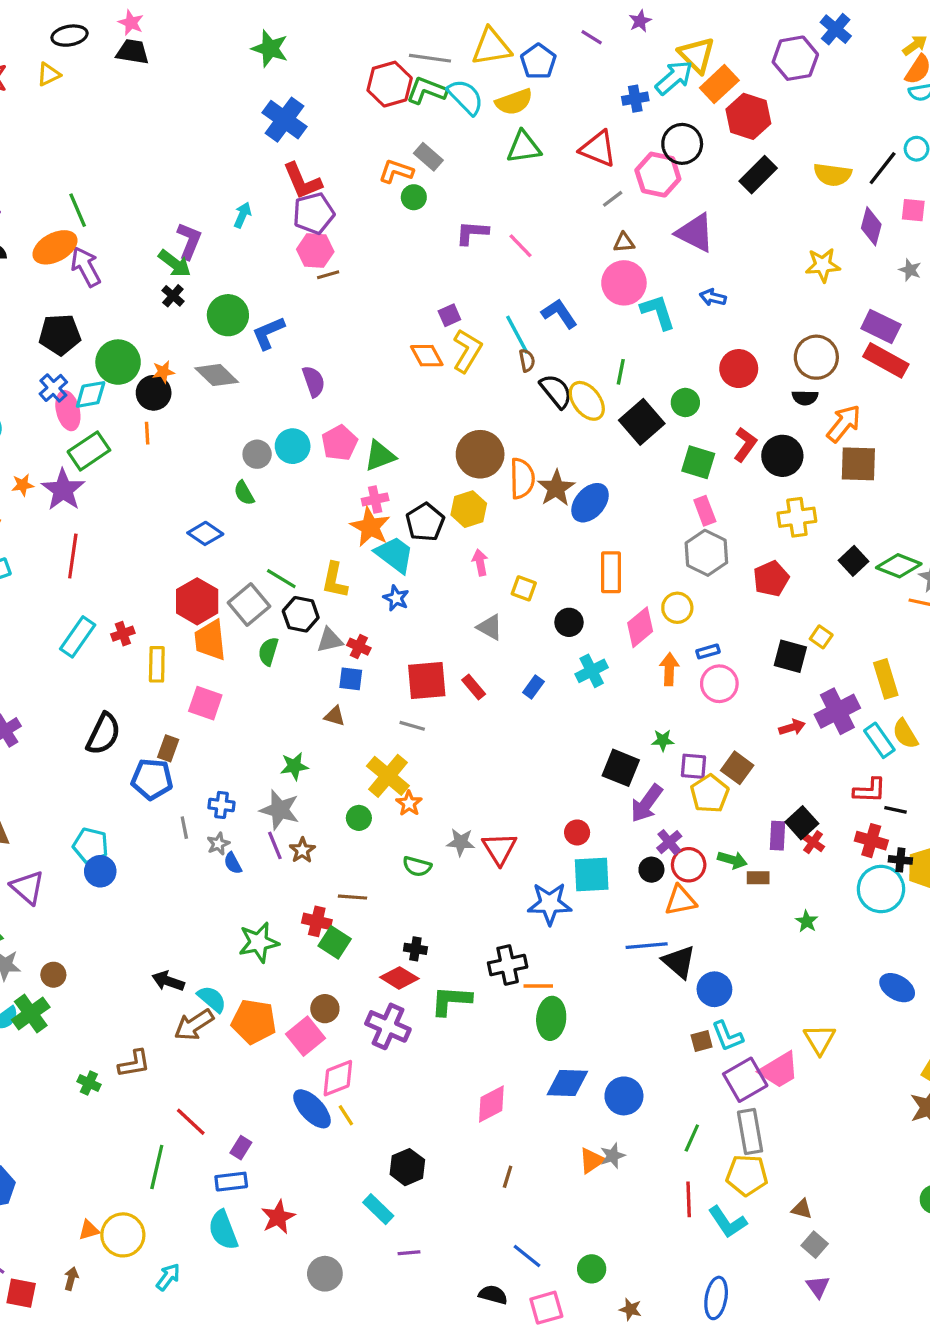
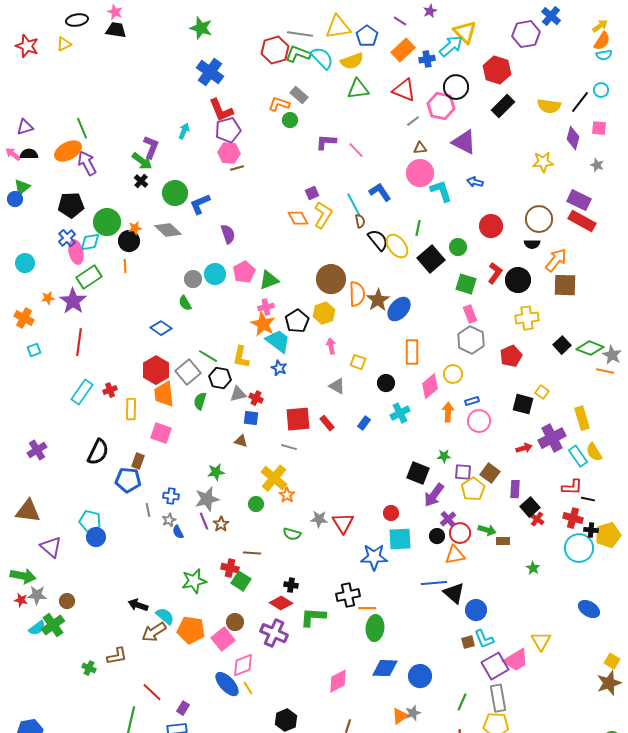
orange rectangle: (719, 84) -> (403, 50), moved
gray star: (280, 810) -> (207, 499), turned -30
purple rectangle: (778, 836) -> (515, 489), moved

